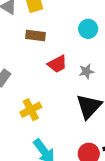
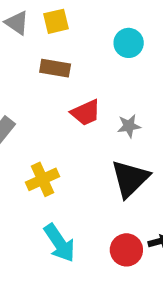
cyan circle: (88, 29) -> (129, 43), moved

